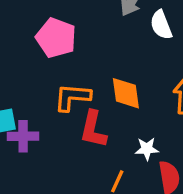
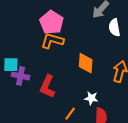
orange L-shape: (72, 97) -> (52, 41), moved
red L-shape: (93, 129) -> (47, 86), moved

